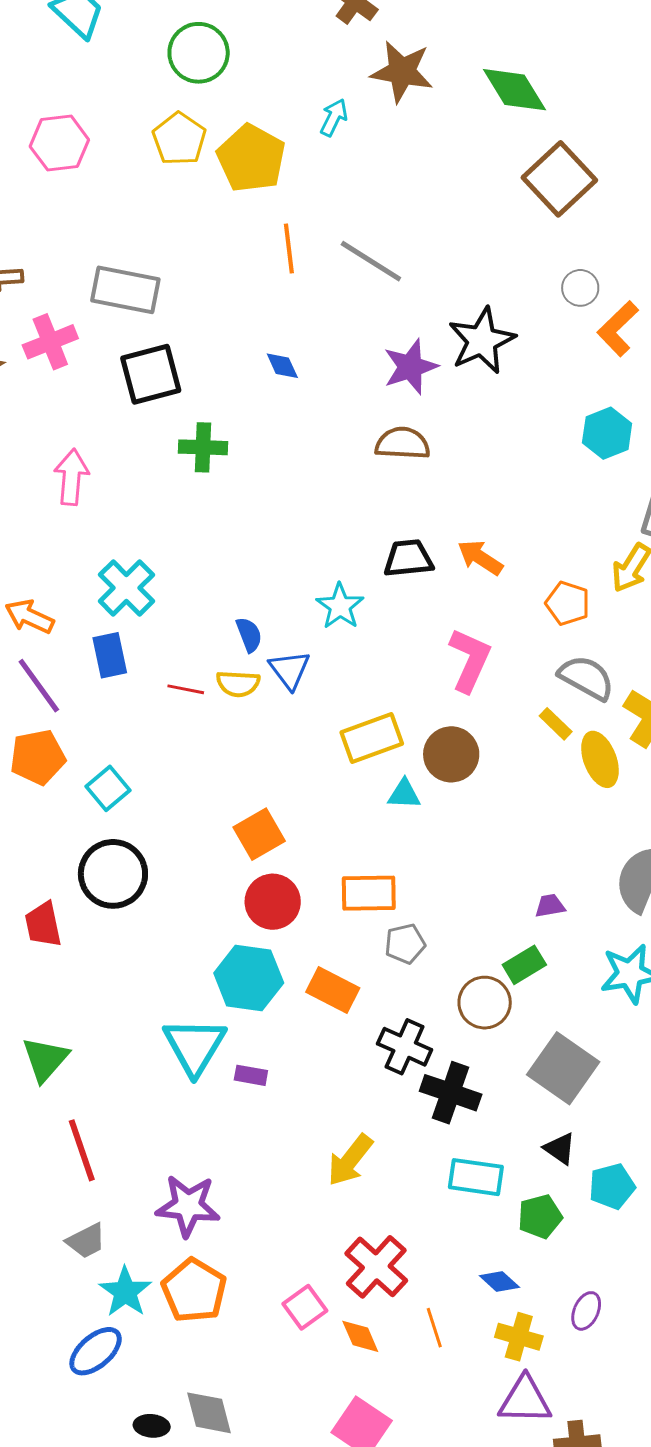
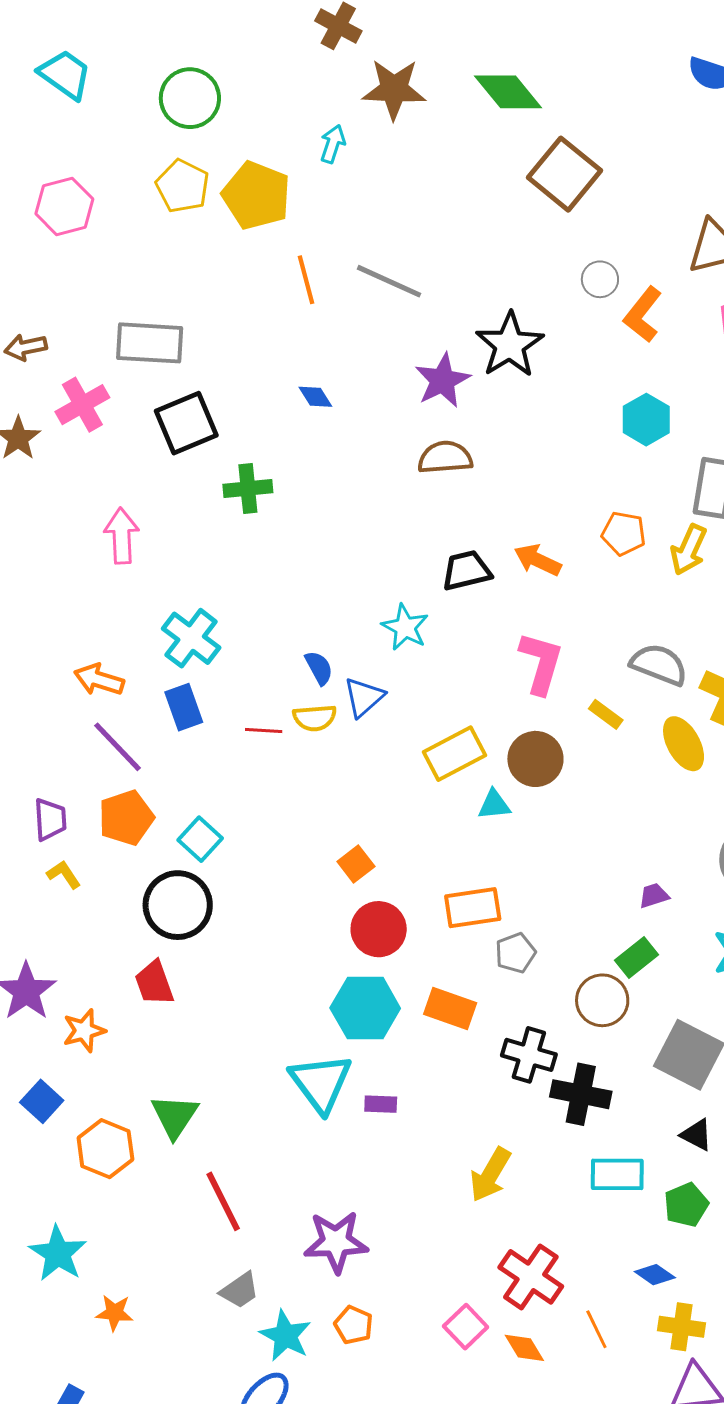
orange pentagon: (568, 603) -> (624, 533), moved
blue triangle: (290, 670) -> (364, 697), turned 33
yellow rectangle: (556, 724) -> (606, 714), moved
orange square: (259, 834) -> (356, 864), size x0.7
black circle: (113, 874) -> (178, 905), moved
orange pentagon: (194, 1290) -> (354, 1325), size x0.6

